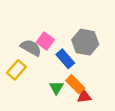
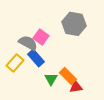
gray hexagon: (85, 42) -> (74, 24), moved
blue rectangle: (65, 59) -> (36, 58), moved

